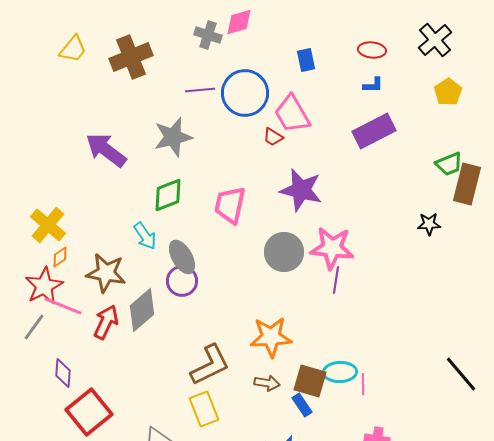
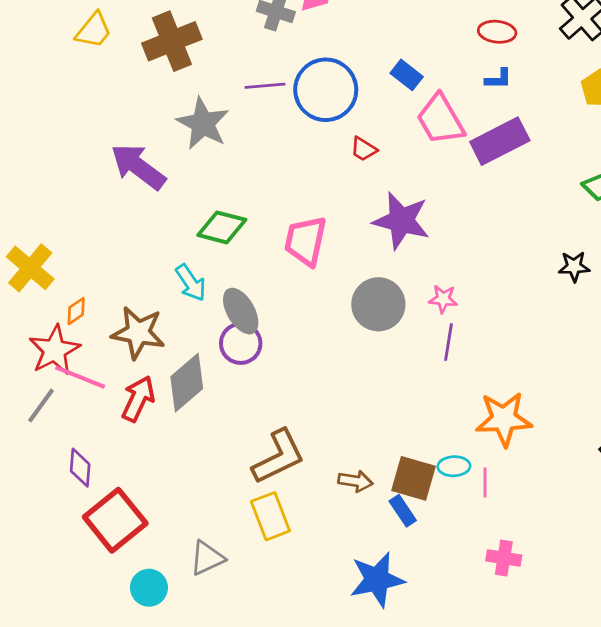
blue rectangle: (306, 60) -> (407, 75), moved, turned -40
pink trapezoid: (292, 114) -> (440, 119), moved
gray star: (173, 137) -> (203, 123), moved, turned -30
green diamond: (168, 195) -> (222, 227), turned 36
yellow cross: (48, 225) -> (30, 268), moved
pink star: (332, 248) -> (443, 299), size x0.5
orange star: (271, 337) -> (504, 419), moved
cyan ellipse: (340, 372) -> (454, 466), size x0.7

